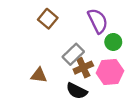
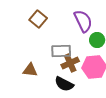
gray rectangle: (73, 54) -> (61, 51), turned 42

